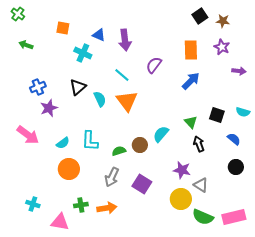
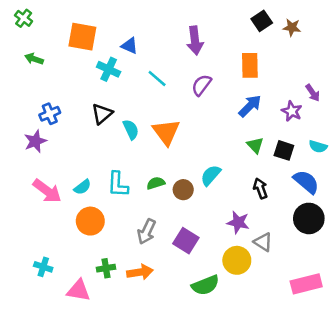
orange square: (63, 28) -> (82, 37), size x1.6
purple arrow: (125, 40) -> (195, 41), moved
purple star: (222, 47) -> (292, 111), moved
purple arrow: (239, 71) -> (313, 93), turned 48
cyan line: (122, 75) -> (157, 78), moved
purple star: (49, 108) -> (35, 141), moved
green triangle: (191, 122) -> (255, 145), moved
pink arrow: (28, 135) -> (47, 191), moved
blue semicircle: (234, 139) -> (306, 182), size x1.5
green semicircle: (119, 151) -> (156, 183), moved
black circle: (236, 167) -> (309, 218), size x1.5
green semicircle: (203, 217) -> (205, 285), moved, turned -45

